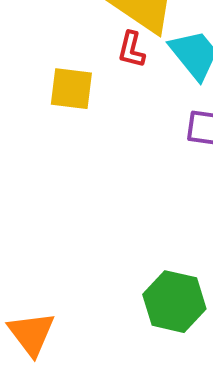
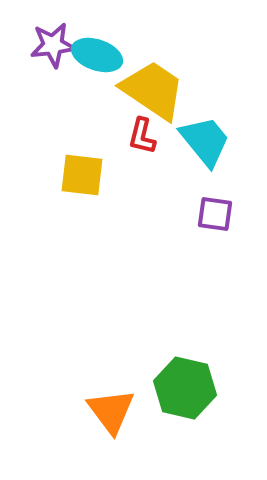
orange triangle: (31, 334) -> (111, 411), moved

